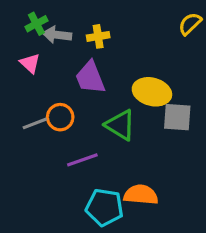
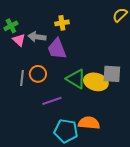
green cross: (36, 24) -> (11, 26), moved
gray arrow: (57, 35) -> (37, 37), moved
yellow ellipse: (152, 92) -> (96, 82), moved
gray line: (35, 123) -> (22, 78), turned -63

